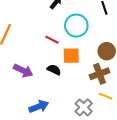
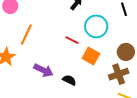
orange square: (71, 56) -> (91, 56), turned 30
black semicircle: (54, 70) -> (69, 80), moved

